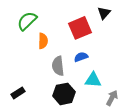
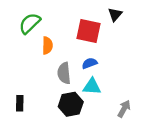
red square: (80, 28) -> (88, 31), turned 35
cyan triangle: (93, 80) -> (92, 87), moved
black rectangle: (18, 93) -> (20, 103), turned -56

